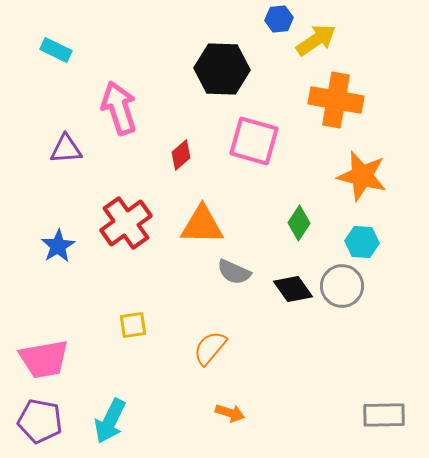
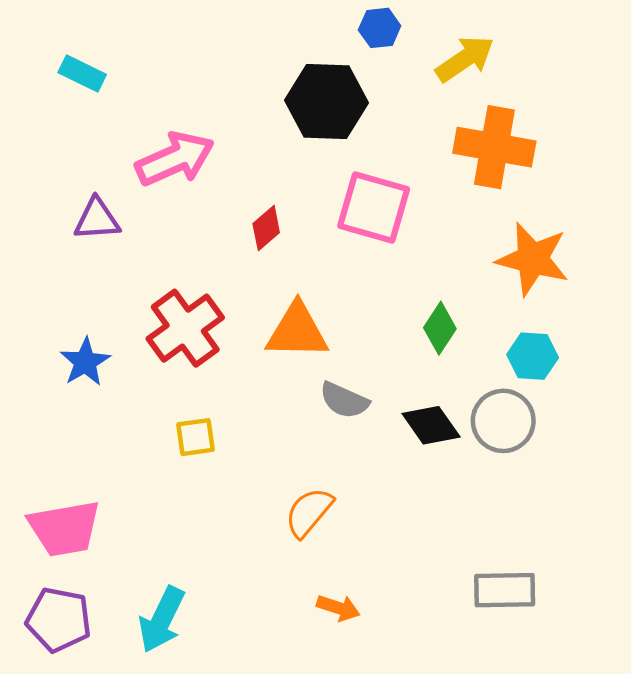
blue hexagon: (279, 19) -> (380, 28), moved
pink arrow: (119, 108) -> (175, 159), turned 84
yellow square: (133, 325) -> (196, 437), moved
gray rectangle: (384, 415) -> (505, 590), moved

